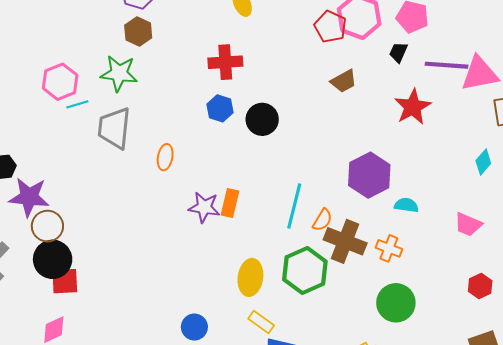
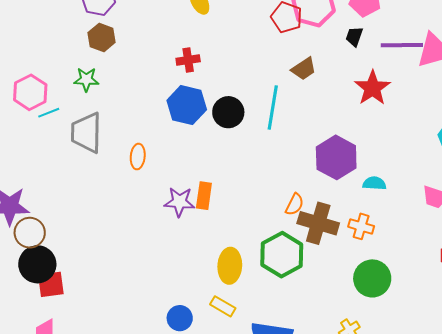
red cross: (225, 62) -> (188, 60), size x0.7
green star: (119, 73) -> (86, 79), size x0.7
blue hexagon: (220, 108) -> (187, 105), size x1.5
cyan line: (294, 206) -> (273, 108), moved
yellow rectangle: (261, 322) -> (223, 306), moved

